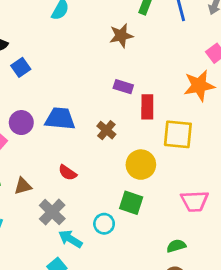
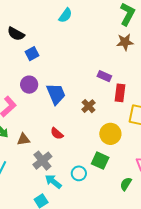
brown star: (121, 36) -> (125, 42), moved
blue trapezoid: (60, 119) -> (56, 94), turned 55
purple circle: (21, 123) -> (29, 85), moved
green semicircle: (176, 246) -> (126, 184), moved, turned -48

